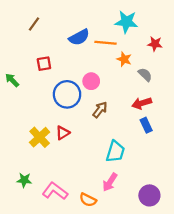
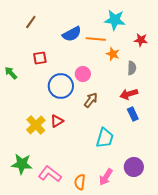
gray semicircle: (145, 75) -> (132, 68), turned 48
green star: (24, 180) -> (22, 164), size x1.5
pink arrow: (110, 182) -> (106, 177), moved
purple circle: (149, 195) -> (134, 167), moved
orange semicircle: (88, 200) -> (80, 182), turned 70

